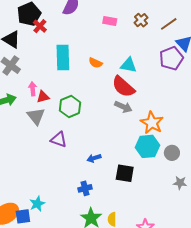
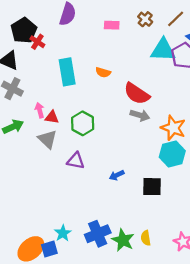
cyan triangle: (128, 65) -> (163, 50), moved, size x1.4
red triangle: (43, 97) -> (52, 117), turned 32
blue cross: (85, 188) -> (98, 234), moved, size x1.6

